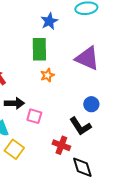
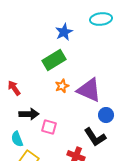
green rectangle: (39, 49) -> (54, 60), turned 60
purple triangle: (87, 58) -> (89, 90), moved

